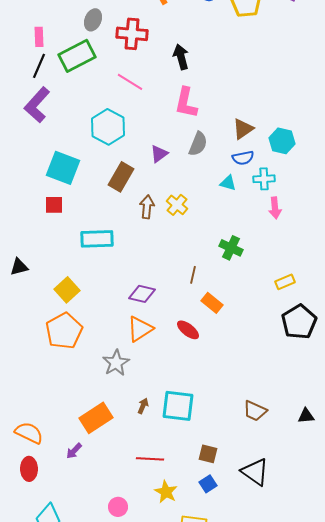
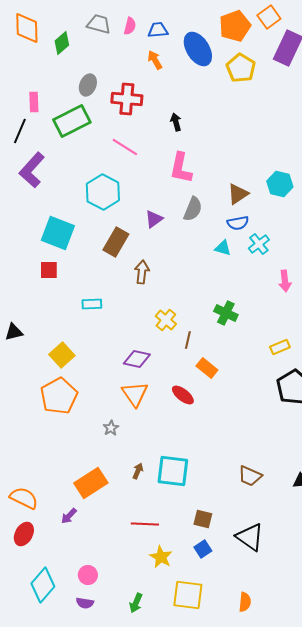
black arrow: (181, 57) -> (176, 122), size x0.7
black line: (39, 66) -> (20, 131), moved
cyan hexagon: (282, 141) -> (280, 184), moved
cyan cross: (264, 179) -> (259, 244), turned -35
yellow cross: (177, 205) -> (166, 320), moved
pink arrow: (275, 208) -> (285, 281), moved
cyan rectangle: (97, 239) -> (92, 304), size x0.6
orange triangle: (140, 329) -> (135, 394), turned -32
gray star: (116, 363) -> (111, 428), size x0.6
red ellipse: (29, 469) -> (24, 534), turned 30
pink circle: (118, 507) -> (88, 575), moved

